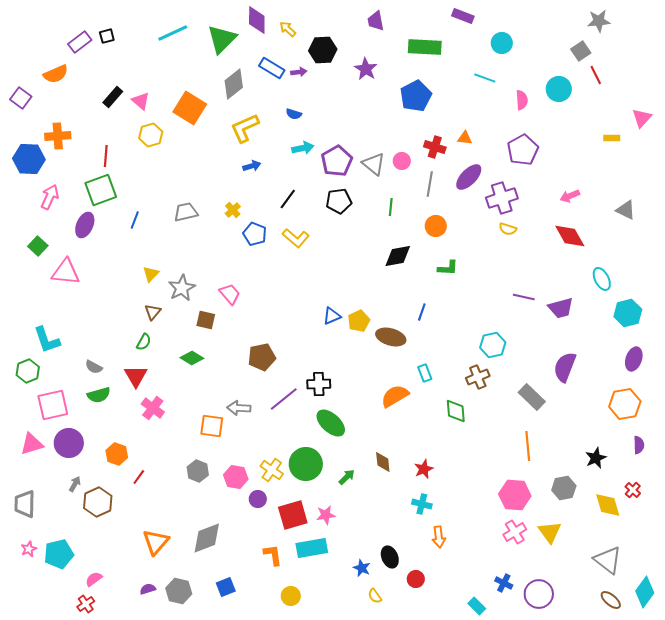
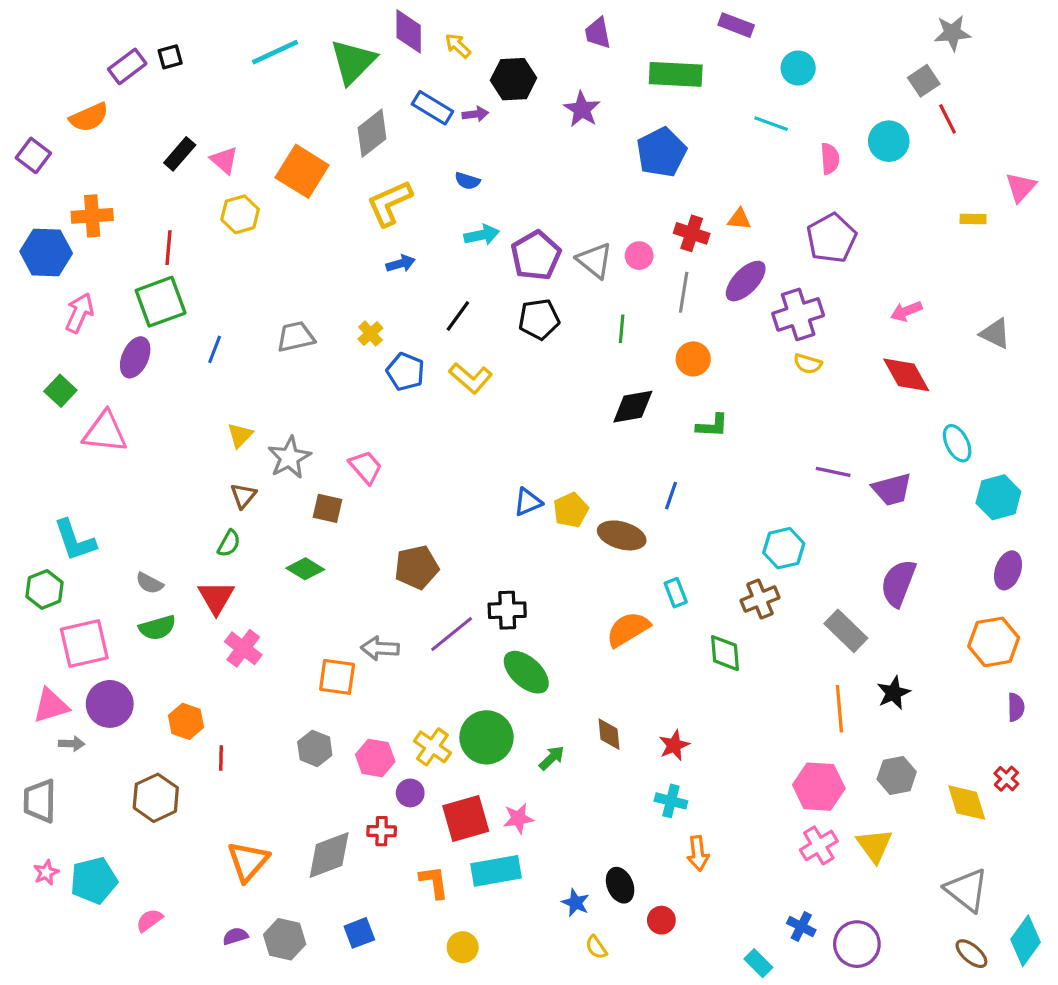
black star: (596, 458) -> (894, 693), moved
red line: (139, 477) -> (221, 758), turned -35
gray arrow: (75, 484) -> (72, 744), moved, turned 63
red cross: (86, 604) -> (382, 831), moved, turned 36

